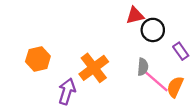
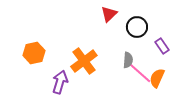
red triangle: (135, 15) -> (109, 14), moved, turned -30

